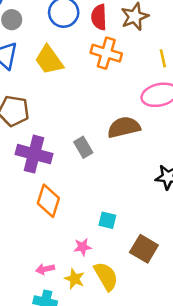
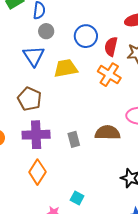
yellow trapezoid: (49, 60) -> (66, 68), turned 100
purple cross: (34, 154) -> (36, 135), turned -32

